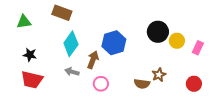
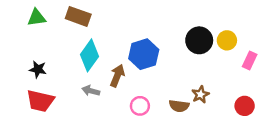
green triangle: (24, 22) -> (37, 18), moved
yellow circle: (177, 41) -> (227, 40), moved
pink circle: (101, 84) -> (140, 106), moved

